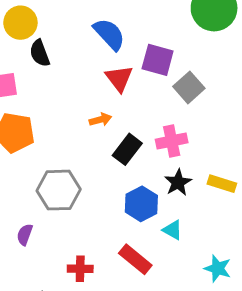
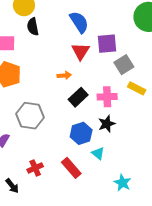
purple square: (158, 60) -> (107, 44), turned -30
yellow rectangle: (222, 184) -> (137, 88), moved
red cross: (80, 269) -> (35, 168), turned -35

